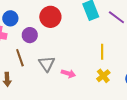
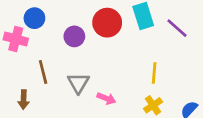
red circle: (50, 17) -> (107, 23), moved
purple circle: (30, 35) -> (74, 36), moved

